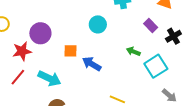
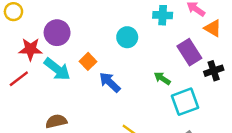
purple rectangle: (151, 26) -> (189, 52), size x1.5
orange square: (70, 51) -> (88, 61), turned 32
cyan arrow: (49, 78) -> (57, 69), moved

